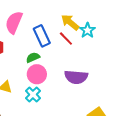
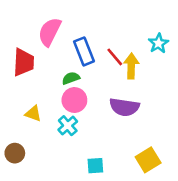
yellow arrow: (70, 22) -> (131, 66), moved, turned 48
cyan star: (87, 30) -> (158, 43), moved

